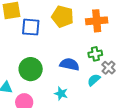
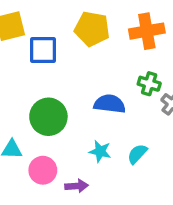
green cross: (95, 54) -> (149, 84), turned 32
cyan semicircle: (94, 80) -> (137, 154), moved

